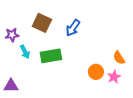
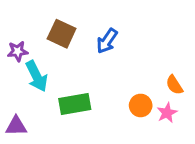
cyan arrow: (25, 52) -> (37, 76), size x1.5
green rectangle: (51, 56) -> (75, 104), moved

